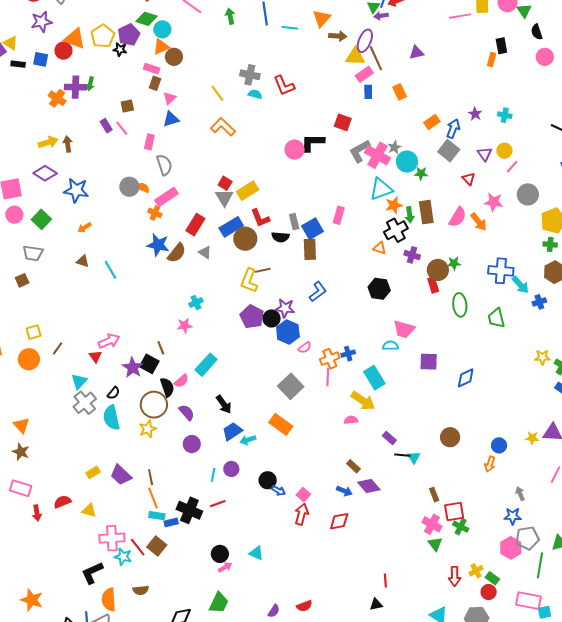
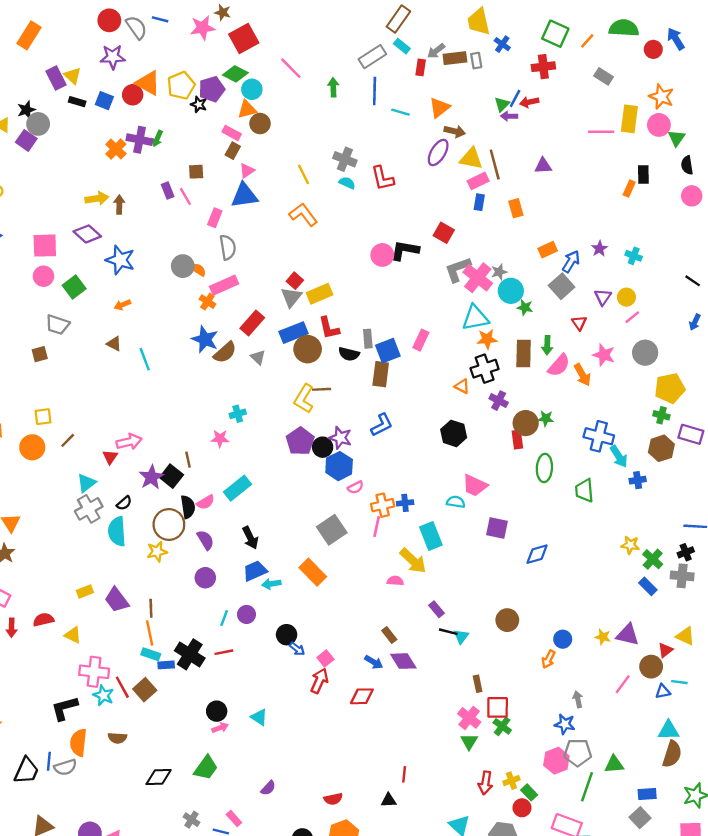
purple ellipse: (365, 41) -> (438, 152), moved
blue triangle: (171, 119) -> (244, 195), size x1.4
green arrow: (410, 215) -> (547, 345), moved
red semicircle: (304, 606) -> (333, 799), moved

